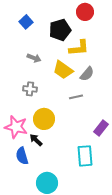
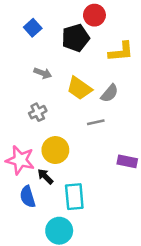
red circle: (85, 12) -> (94, 15), moved
yellow L-shape: (79, 48) -> (121, 52), moved
gray cross: (30, 89) -> (38, 112), turned -32
purple rectangle: (101, 128) -> (127, 161), turned 63
cyan rectangle: (85, 156) -> (74, 197), moved

